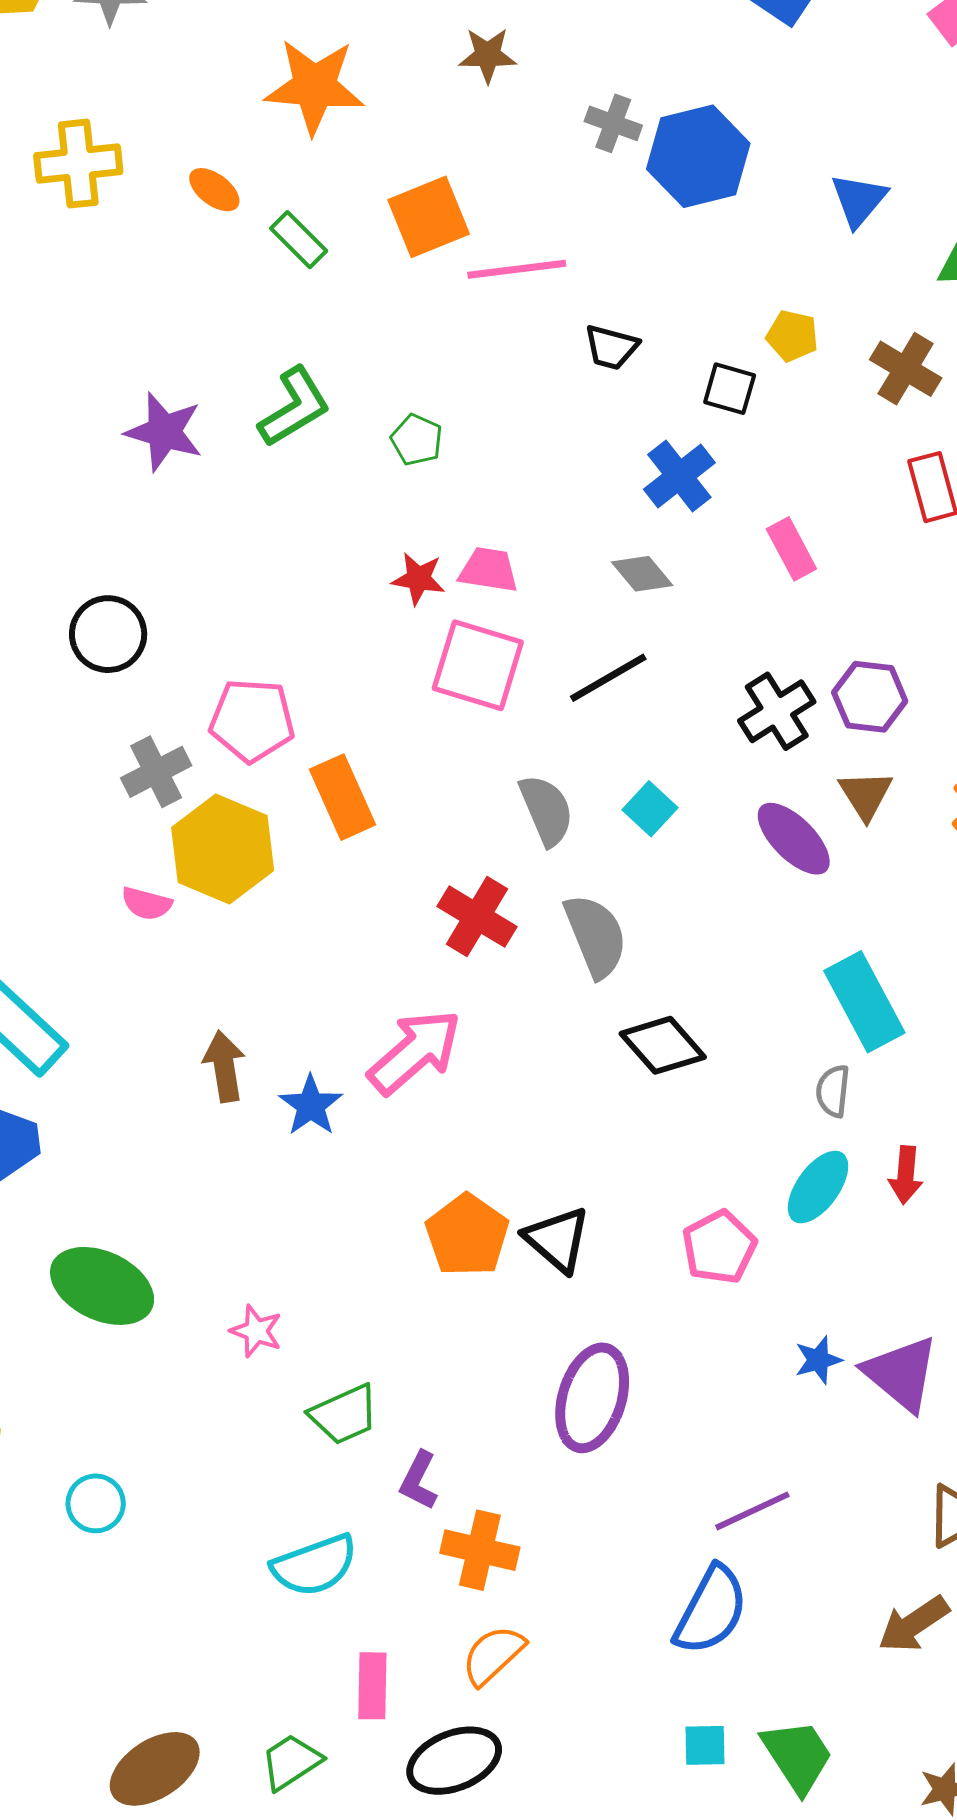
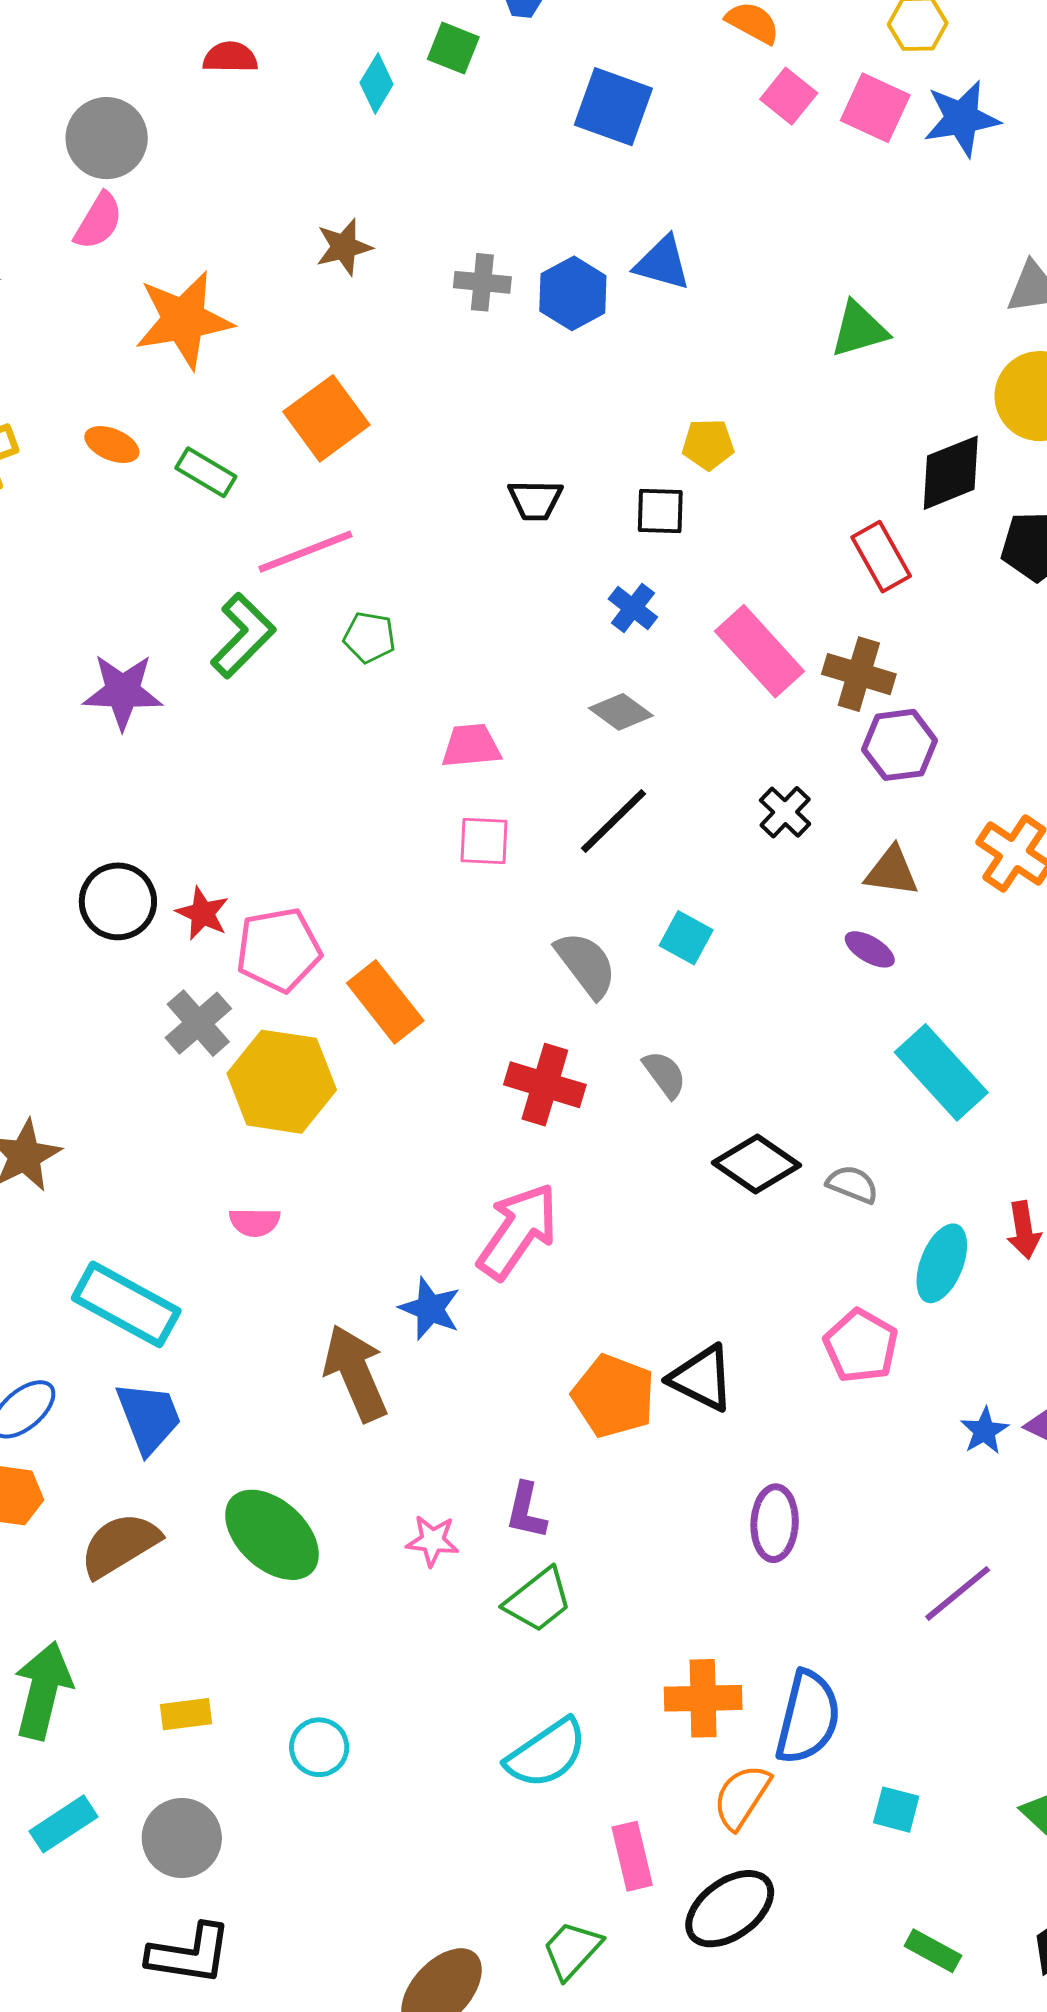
blue hexagon: (698, 156) -> (573, 293), size x0.7
blue triangle: (859, 200) -> (662, 263), moved, turned -40
pink line: (517, 269) -> (305, 552), moved
brown cross: (906, 369) -> (859, 674), moved
blue cross: (679, 476) -> (633, 608), size x0.7
pink rectangle: (791, 549) -> (760, 651), size x1.5
red star: (418, 579) -> (203, 913), moved, turned 30
pink square: (478, 665) -> (484, 841), size x0.6
purple hexagon: (870, 697) -> (900, 745), moved
black cross: (777, 711) -> (785, 812), size x0.7
brown triangle: (866, 795) -> (892, 871), turned -36
purple ellipse: (794, 839) -> (870, 949), moved, size x0.6
pink semicircle: (147, 903) -> (255, 1222), moved
gray semicircle: (596, 936) -> (665, 1074), size x0.6
brown arrow: (224, 1066) -> (355, 1373), moved, size x1.4
gray semicircle: (833, 1091) -> (852, 1184), moved, turned 120
green ellipse: (102, 1286) -> (272, 1535), turned 32
purple ellipse: (592, 1398) -> (775, 1523), size x0.7
purple L-shape: (419, 1481) -> (526, 1511), moved
blue semicircle: (711, 1610) -> (808, 1717), moved
cyan square: (705, 1745) -> (896, 1810), moved, turned 30

